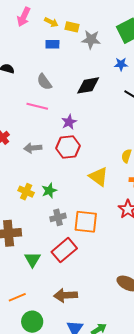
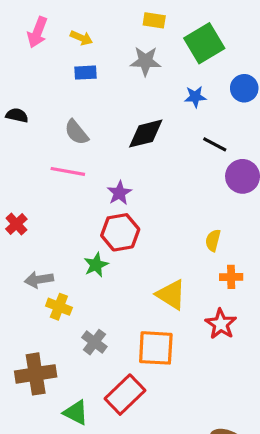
yellow rectangle: (72, 27) -> (154, 20), moved
gray arrow: (33, 148) -> (39, 280), moved
yellow triangle: (99, 177) -> (171, 295), moved
green star: (49, 191) -> (96, 265), moved
gray cross: (58, 217) -> (94, 342), moved, turned -35
green triangle: (32, 259) -> (76, 413), turned -30

